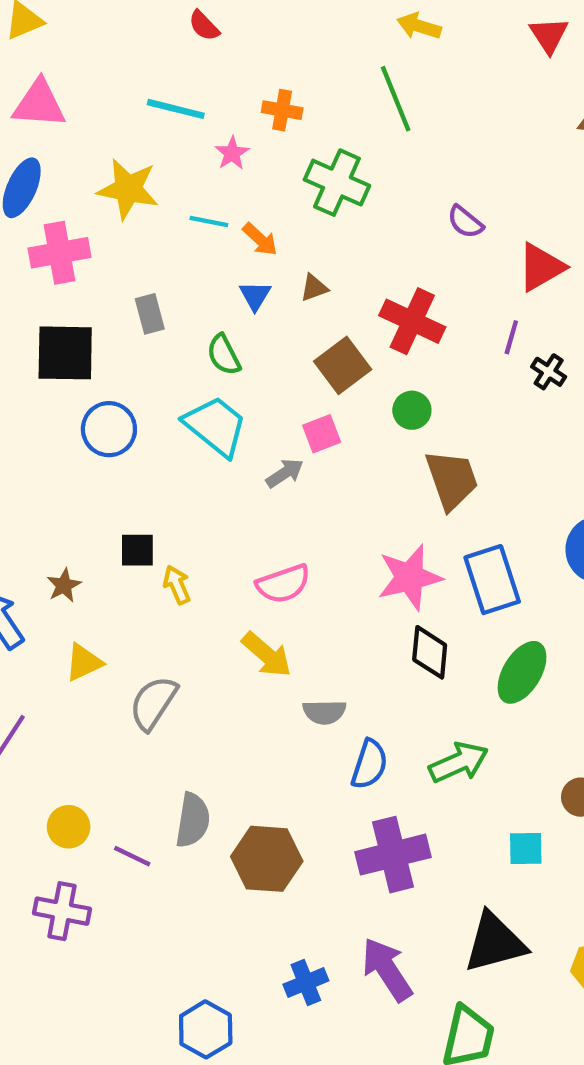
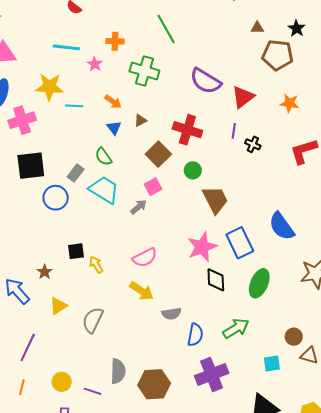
cyan line: (209, 221) -> (74, 106), moved
purple semicircle: (465, 222) -> (205, 81), size x1.8
gray rectangle: (150, 314) -> (76, 173), moved, turned 60

